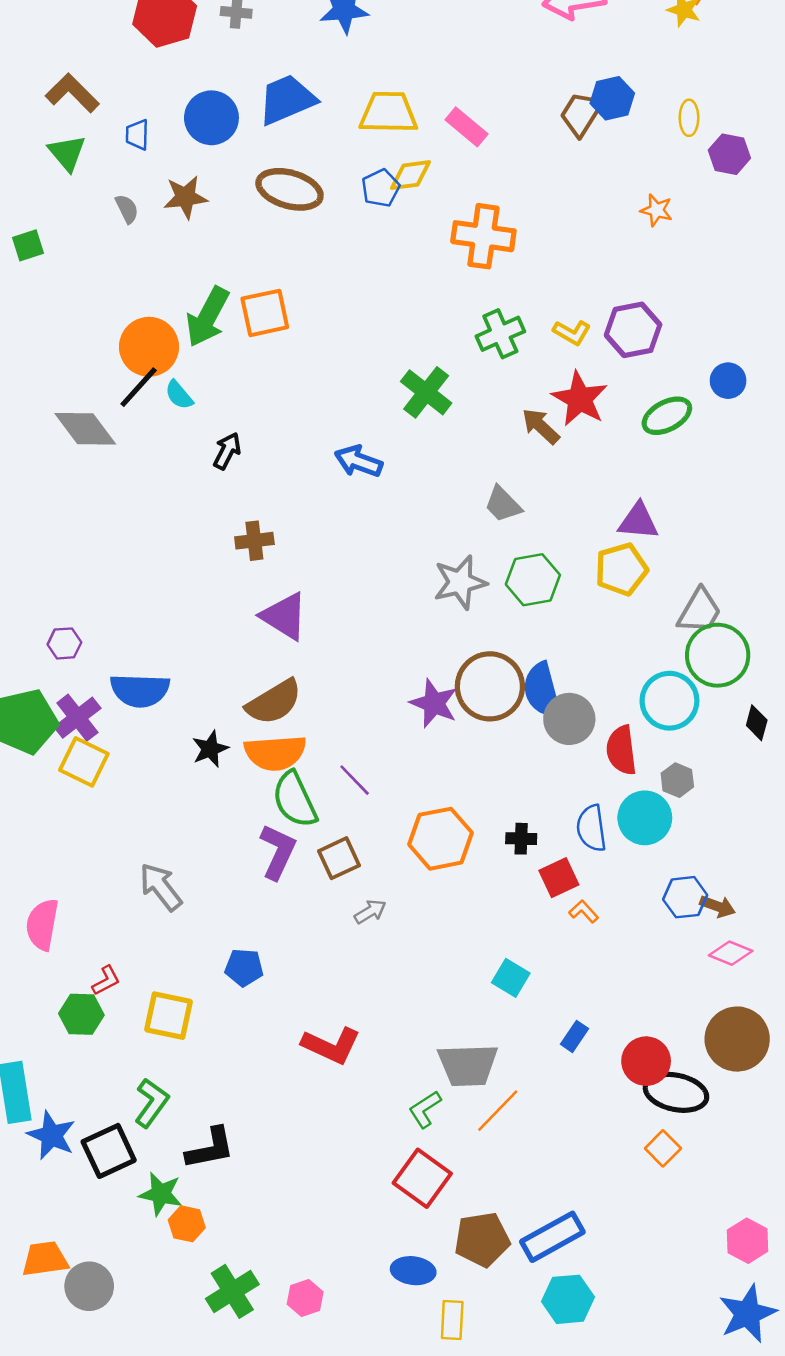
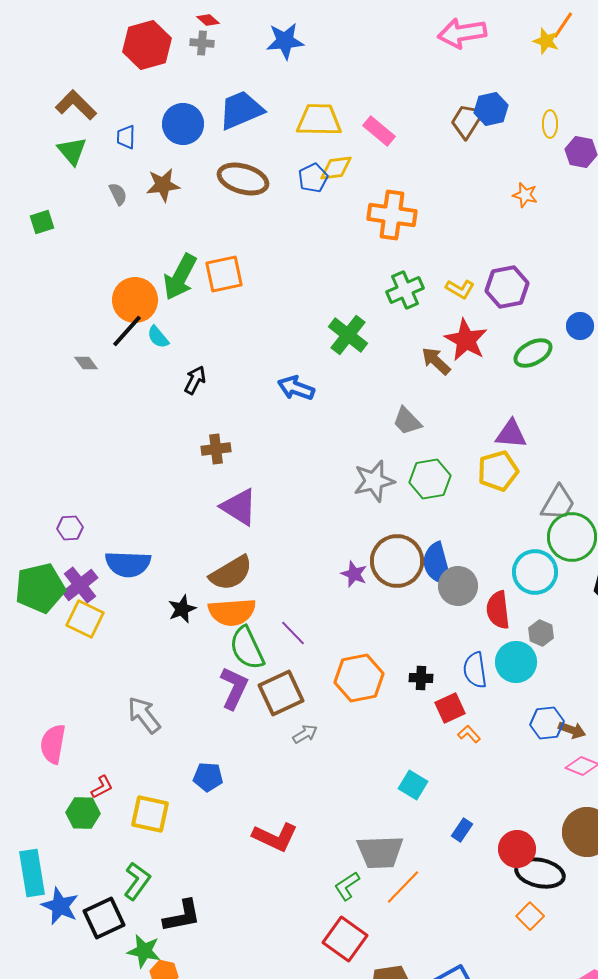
gray diamond: (85, 429) -> (86, 363), size x0.5
purple star: (434, 703) -> (354, 574), size x0.7
brown square: (339, 858) -> (281, 693), size x1.4

